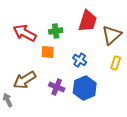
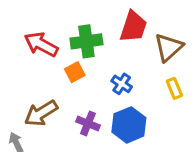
green cross: (56, 31) -> (86, 41), size x1.5
orange square: (48, 52) -> (75, 72), turned -32
yellow rectangle: (116, 63) -> (174, 88), turned -40

